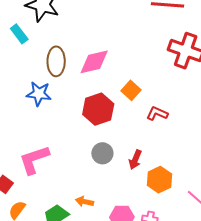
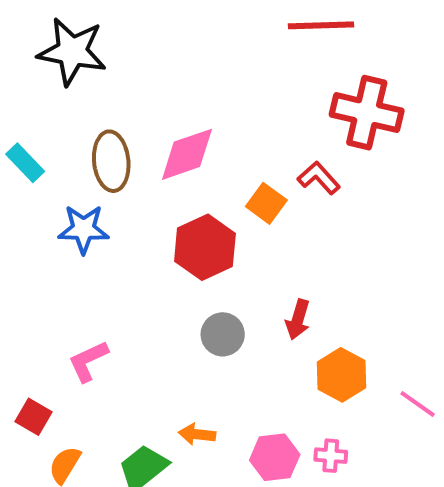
cyan rectangle: (19, 34) -> (25, 163), moved
red L-shape: (157, 113) -> (319, 178), moved, turned 30
pink L-shape: (34, 160) -> (88, 361), size x0.7
red arrow: (135, 160) -> (298, 319), moved

